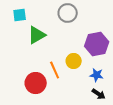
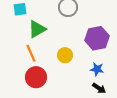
yellow circle: (74, 61) -> (65, 55), moved
orange line: (55, 70) -> (31, 53), moved

